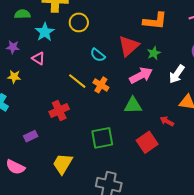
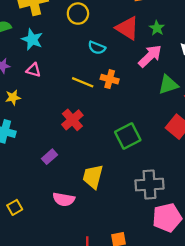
yellow circle: (79, 22) -> (78, 14), moved
red triangle: (129, 46) -> (127, 28), turned -30
green triangle: (133, 105) -> (168, 85), moved
pink semicircle: (15, 167) -> (64, 199), moved

